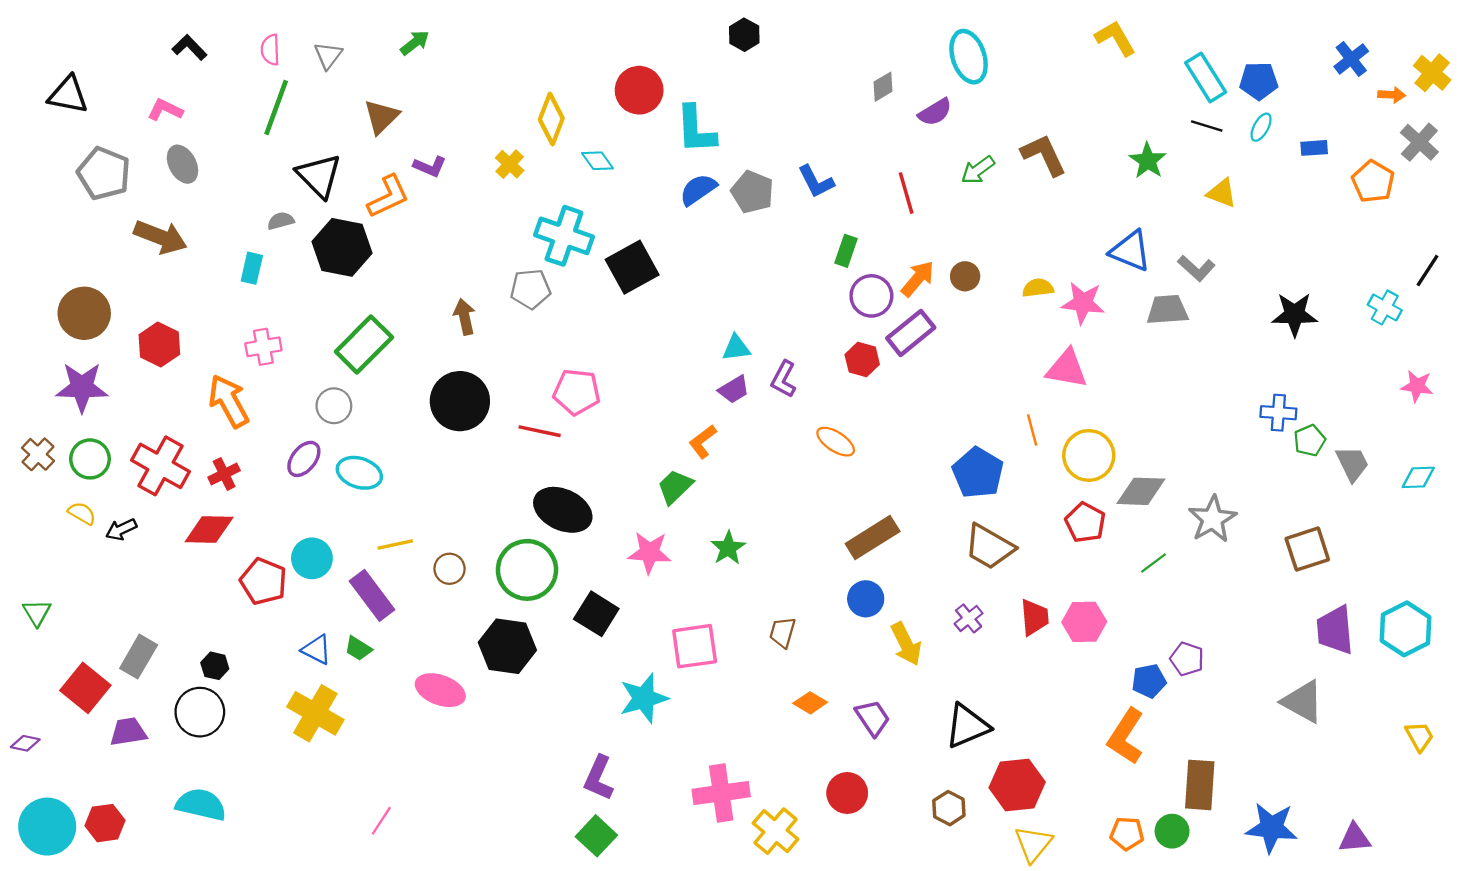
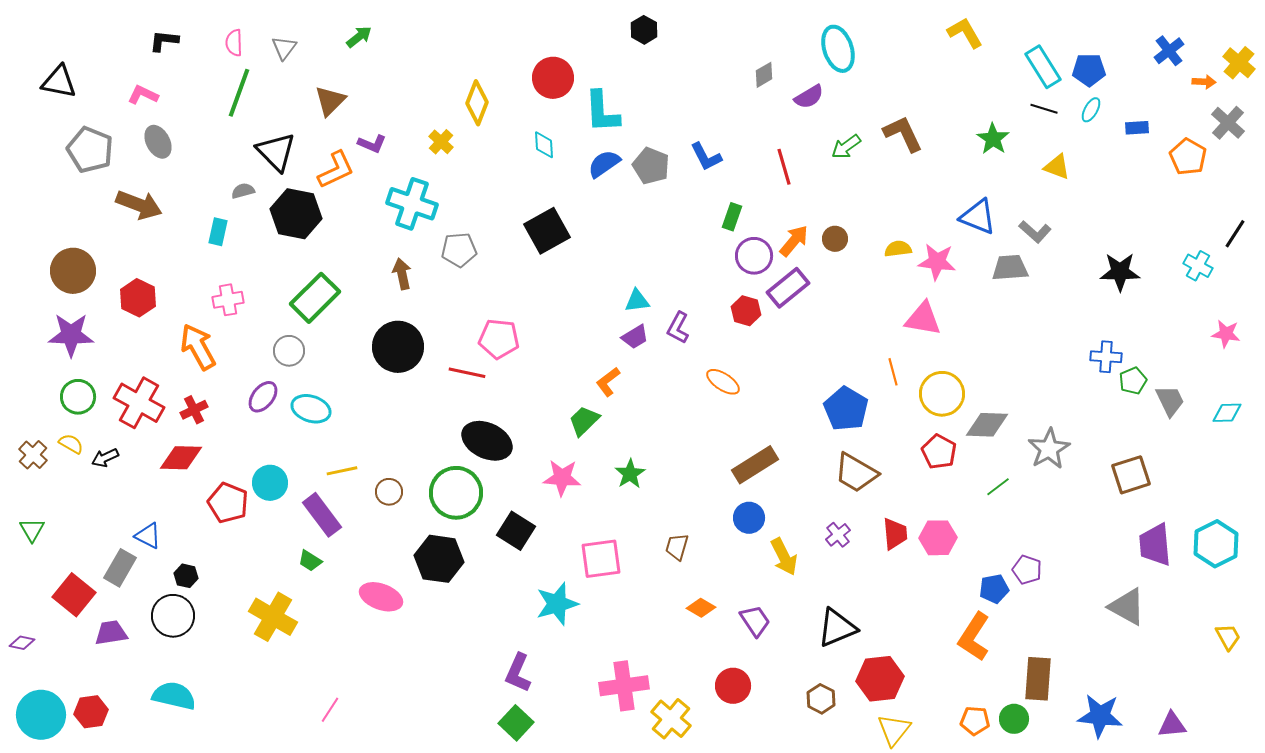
black L-shape: (189, 47) -> (164, 41), turned -40
cyan diamond: (597, 161) -> (544, 145), moved, turned 32
cyan cross: (564, 236) -> (412, 204), moved
brown cross: (38, 454) -> (33, 455), moved
blue triangle: (317, 650) -> (148, 536), moved

